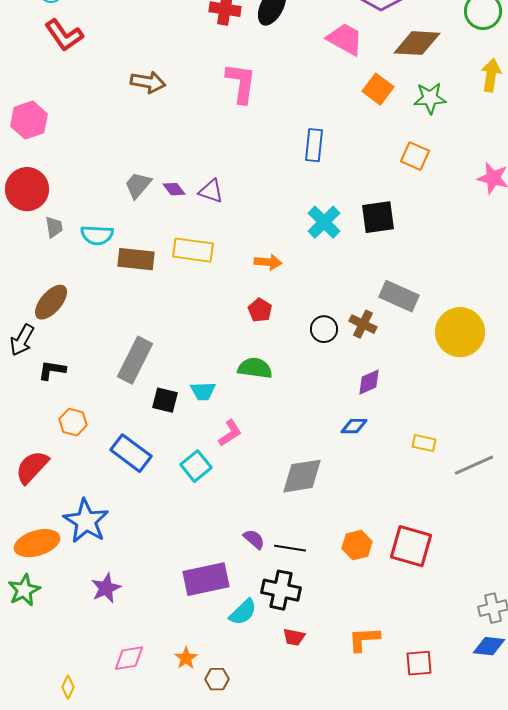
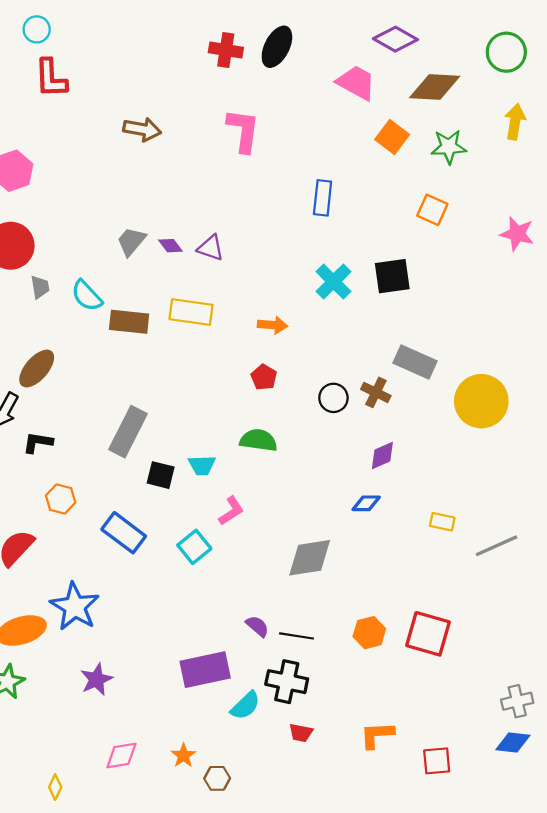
red L-shape: (64, 35) -> (51, 78), turned 33
cyan semicircle: (97, 235) -> (87, 296), turned 44

